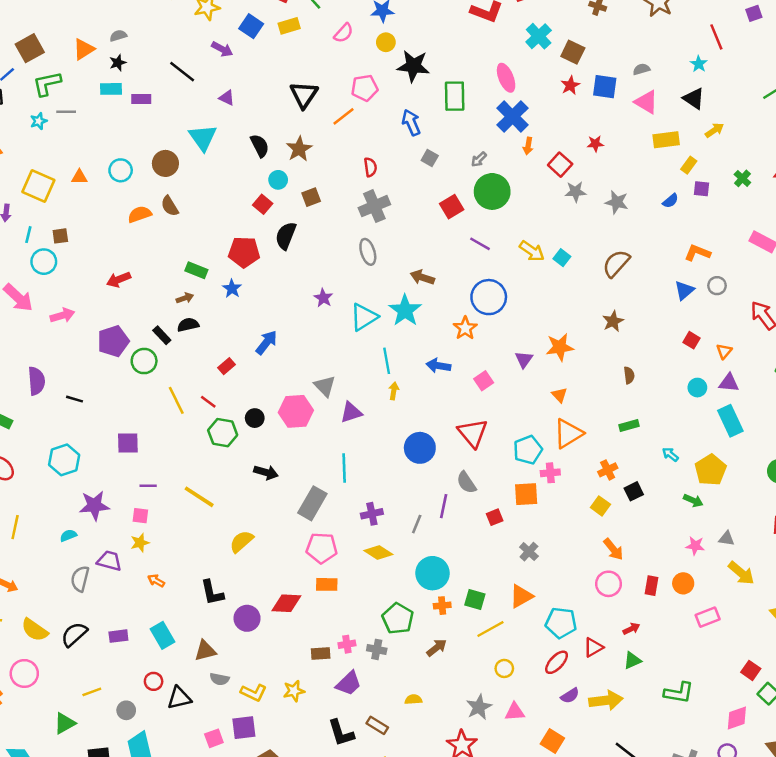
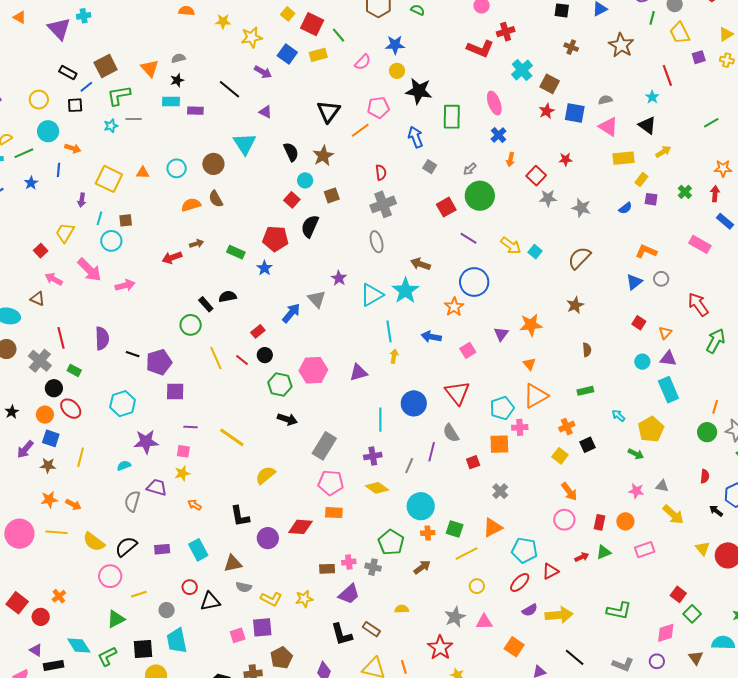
orange triangle: (84, 49) -> (150, 68), turned -42
blue cross: (512, 116) -> (499, 135), size x0.6
brown arrow: (185, 298) -> (196, 244), moved
purple pentagon: (113, 341) -> (159, 362), moved
gray triangle: (325, 386) -> (317, 299), moved
black circle: (255, 418) -> (265, 355), moved
green hexagon: (223, 433) -> (280, 385), moved
cyan line: (344, 468) -> (380, 420), moved
green triangle: (632, 661) -> (604, 552), moved
pink circle: (24, 673) -> (110, 576), moved

